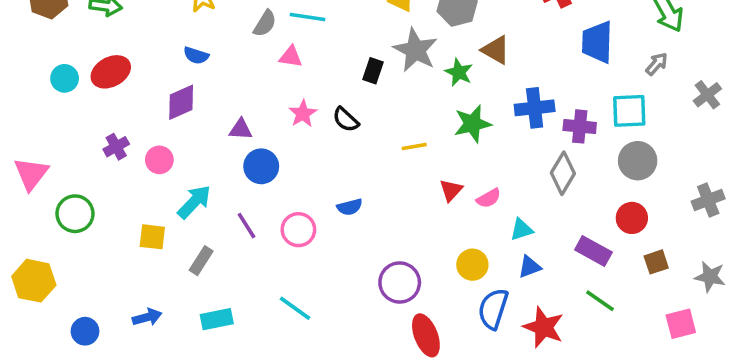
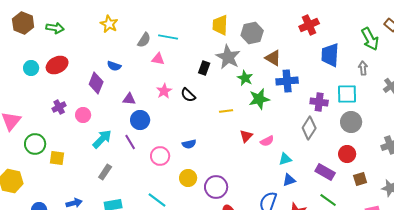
blue semicircle: (196, 55) -> (114, 66), moved
gray arrow: (657, 64) -> (363, 68), turned -48
green star: (459, 72) -> (245, 78), moved
purple diamond: (181, 102) -> (96, 83), turned -45
blue cross: (535, 108) -> (287, 81), moved
purple line: (247, 226) -> (130, 142), moved
yellow square: (152, 237) -> (57, 158), moved
yellow circle: (472, 265) -> (188, 178), moved

